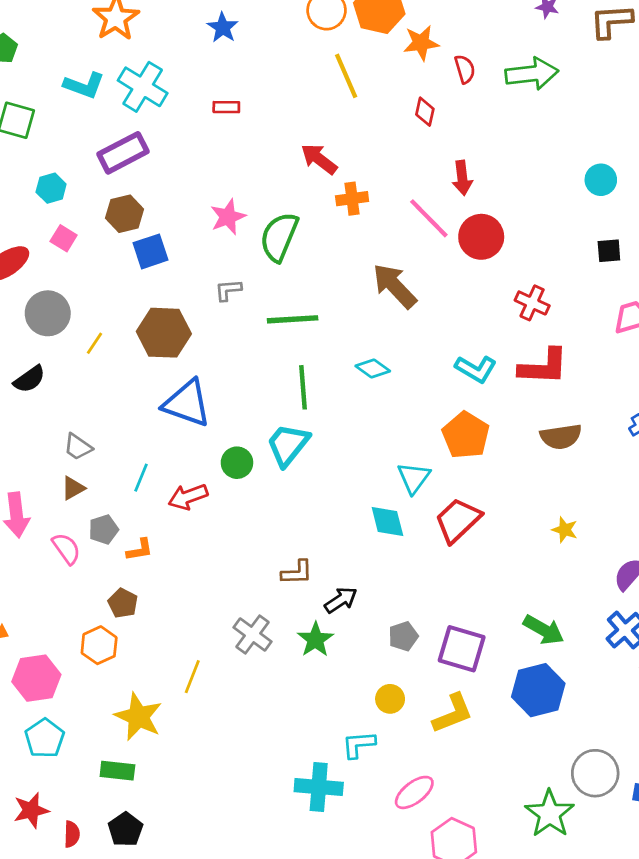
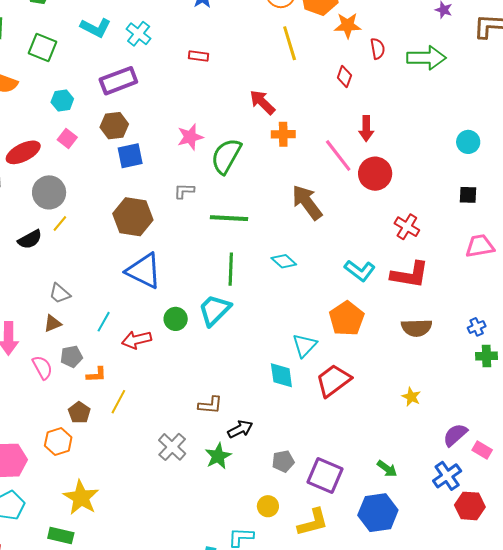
cyan cross: (143, 87) -> (139, 34), size x0.7
yellow line: (95, 343) -> (60, 224), moved
green arrow: (544, 630) -> (387, 469), size x0.7
yellow line: (192, 677) -> (118, 402), moved

